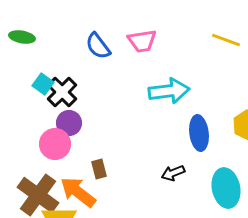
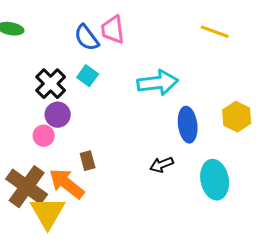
pink trapezoid: (142, 41) -> (113, 30), moved, turned 92
cyan square: (43, 84) -> (88, 76), moved
pink circle: (55, 144) -> (44, 136), size x0.7

